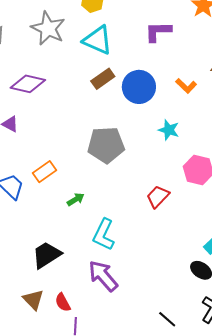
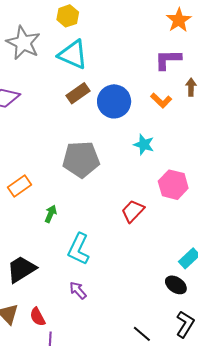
purple L-shape: (158, 32) -> (168, 59), moved
green arrow: (76, 199) -> (51, 214), turned -36
purple arrow: (103, 276) -> (78, 290), size x0.6

